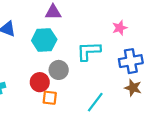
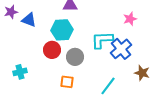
blue cross: (131, 61) -> (121, 49), moved, turned -30
red circle: (40, 82) -> (52, 50), moved

